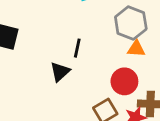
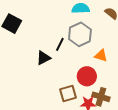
gray hexagon: (131, 23) -> (80, 34), moved

